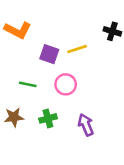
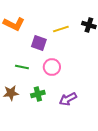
yellow line: (77, 49) -> (61, 29), moved
purple arrow: (86, 125) -> (68, 99), turned -96

